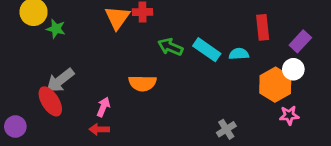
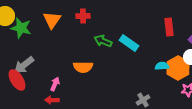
orange triangle: (117, 18) -> (52, 20), moved
green star: (56, 29) -> (21, 28), size x1.5
cyan semicircle: (239, 54) -> (162, 66), moved

